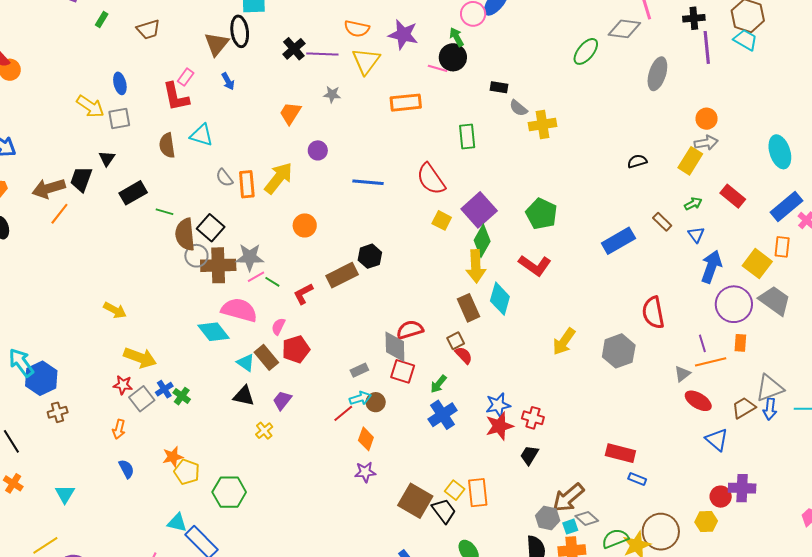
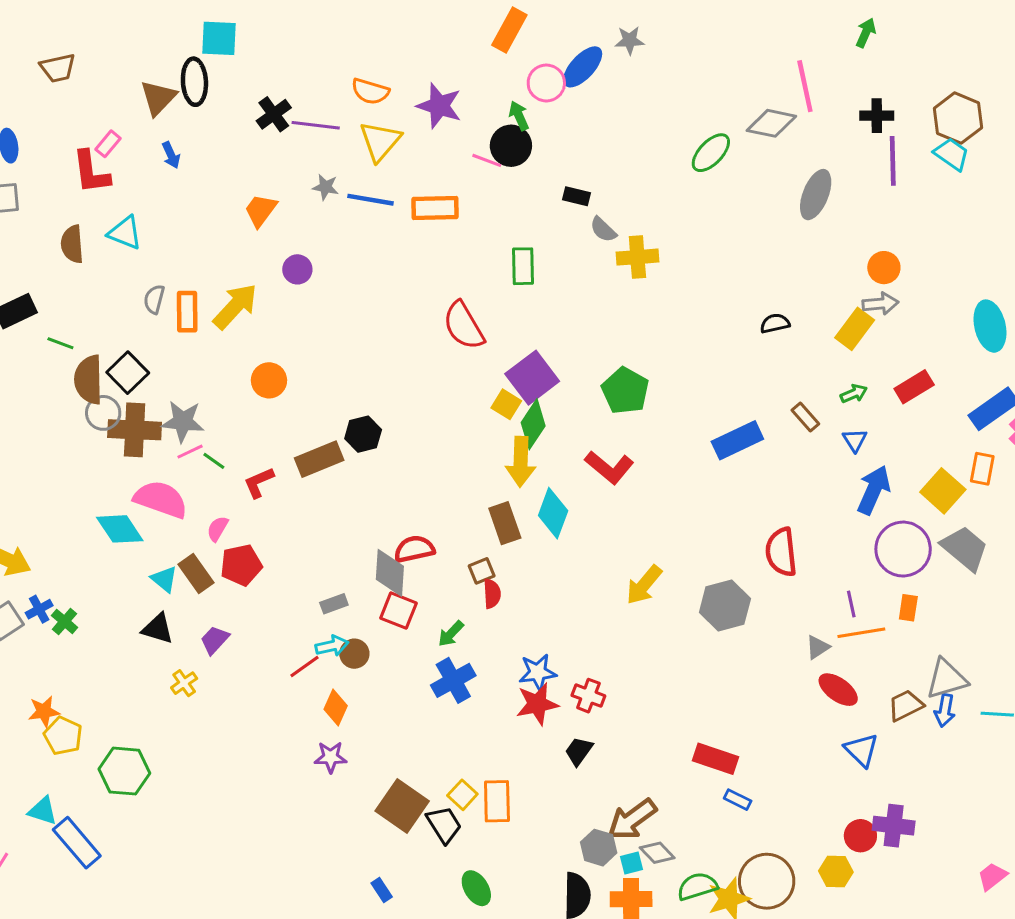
gray semicircle: (224, 178) -> (154, 299), turned 48
blue line: (368, 182) -> (370, 200), moved
red rectangle: (733, 196) -> (914, 387), turned -75
yellow square: (442, 220) -> (506, 404), moved
red semicircle: (464, 355) -> (492, 594), turned 36

